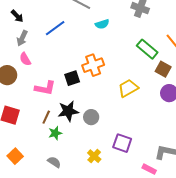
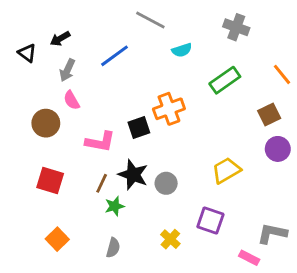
black arrow: (17, 16) -> (60, 39), turned 104
green rectangle: (147, 49) -> (225, 80), moved, turned -75
brown square: (163, 69) -> (269, 115), turned 35
yellow trapezoid: (128, 88) -> (226, 170), moved
black star: (68, 111) -> (133, 175), turned 30
gray semicircle: (54, 162) -> (113, 248), turned 72

